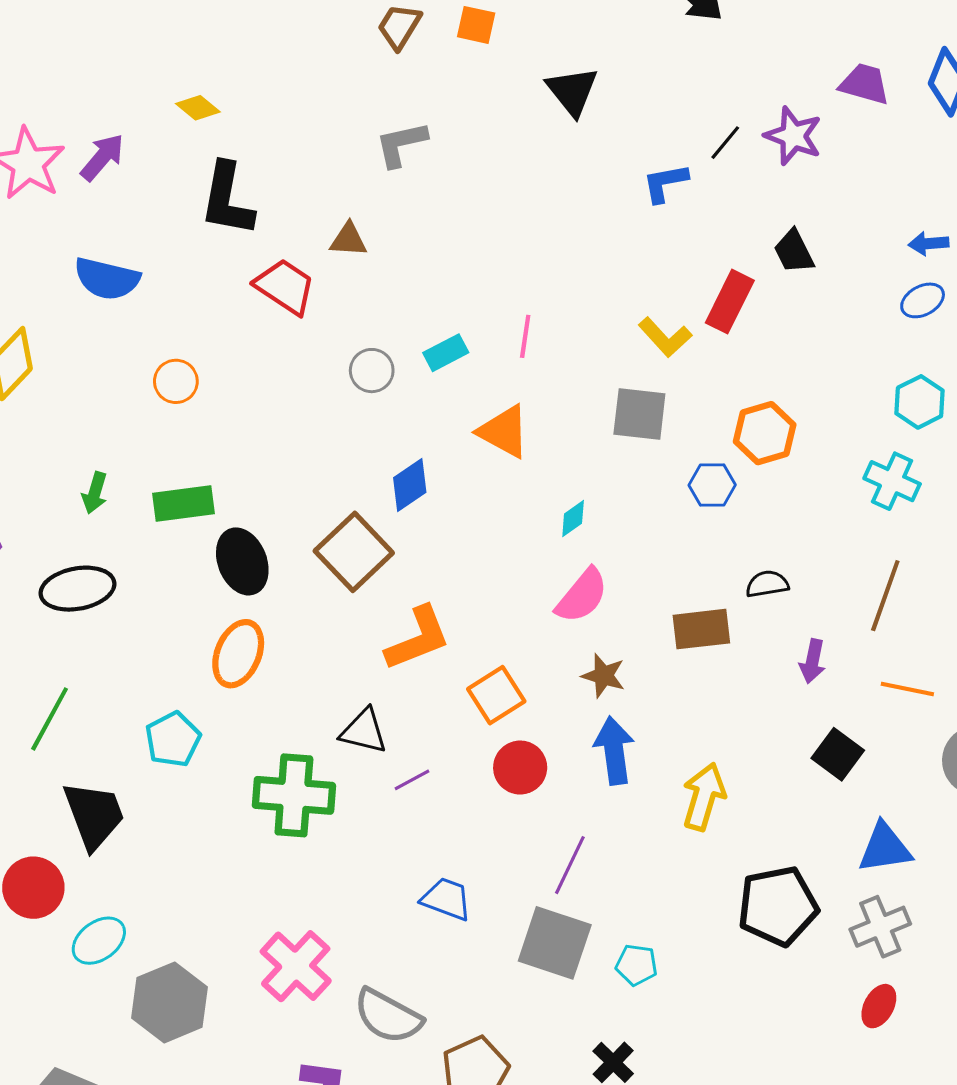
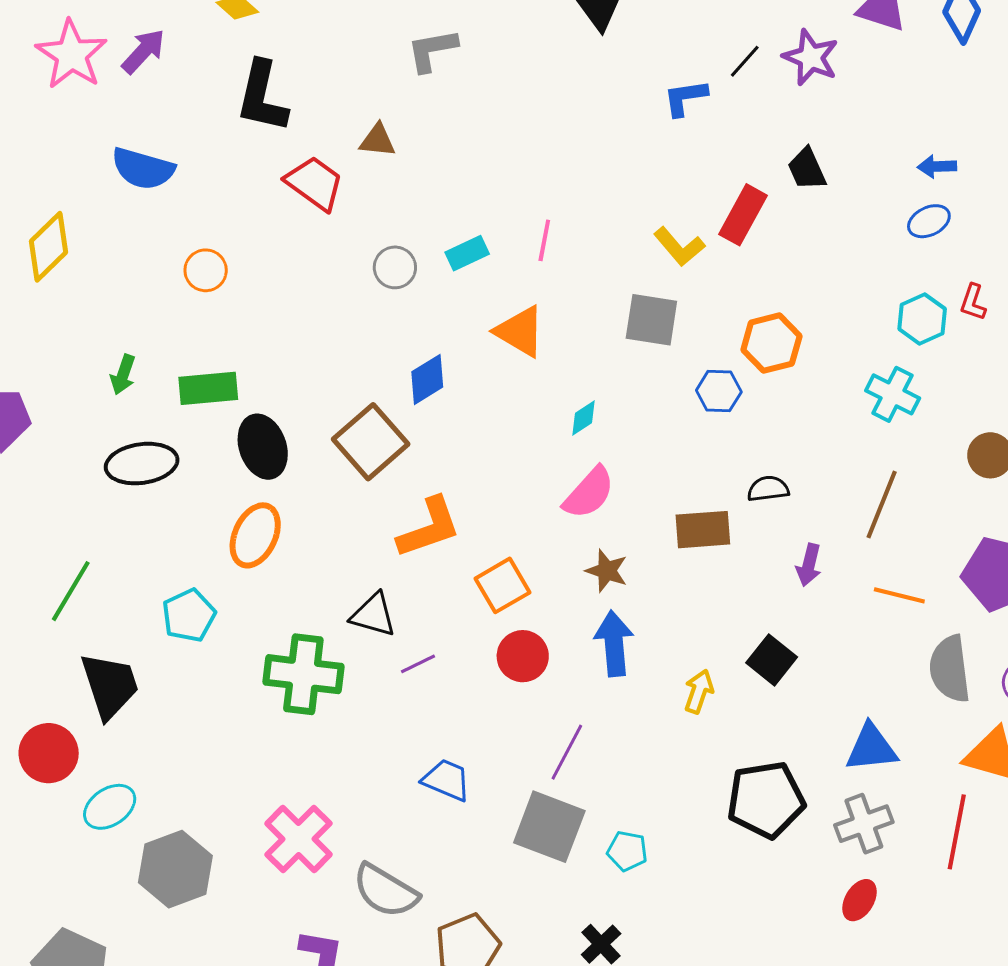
black ellipse: (78, 589) -> (142, 464), moved
black square: (838, 754) -> (772, 660), moved
yellow arrow: (704, 797) -> (699, 691), size x0.7

